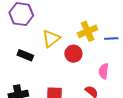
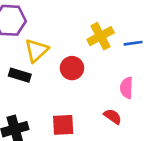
yellow triangle: (51, 39) -> (36, 50), moved
red circle: (73, 54) -> (72, 68), moved

